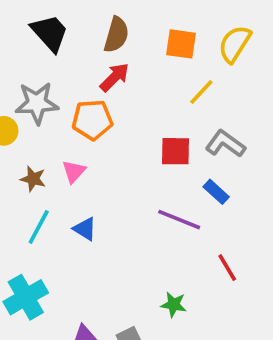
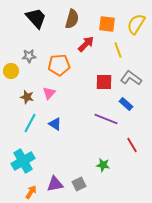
red arrow: (114, 77) -> (86, 44), moved
yellow line: (201, 92) -> (118, 50), turned -63
gray star: (37, 103) -> (29, 56), size x0.6

